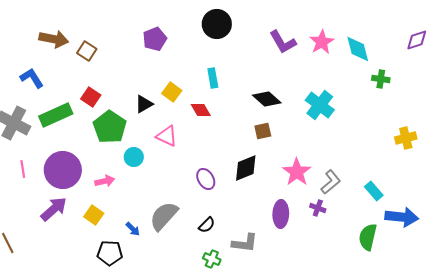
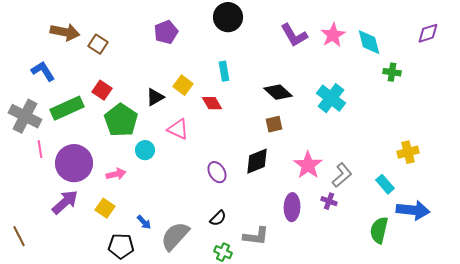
yellow cross: (406, 138) -> (408, 152), moved
pink line: (23, 169) -> (40, 149), moved
gray semicircle: (164, 216) -> (175, 236), moved

